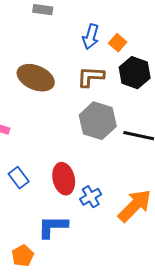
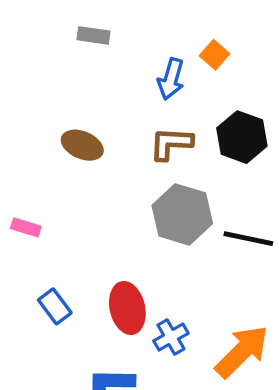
orange square: (118, 43) -> (214, 55), moved
brown ellipse: (36, 78) -> (82, 145), size x0.7

